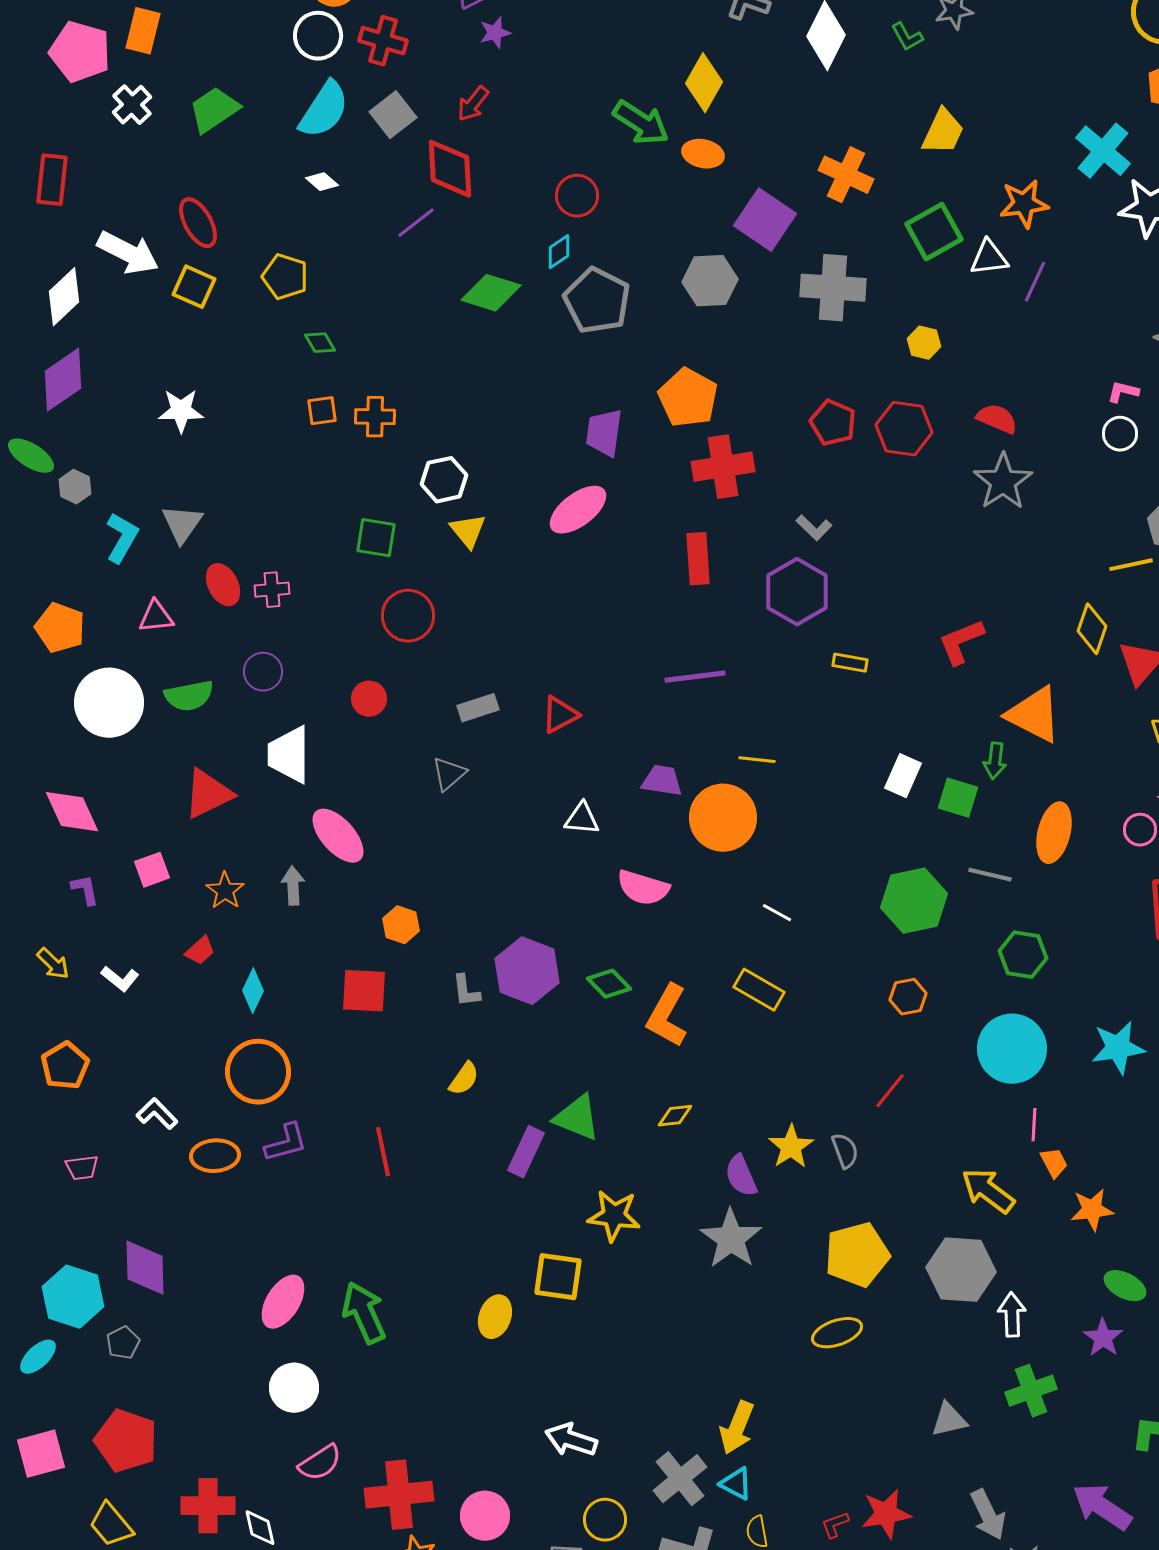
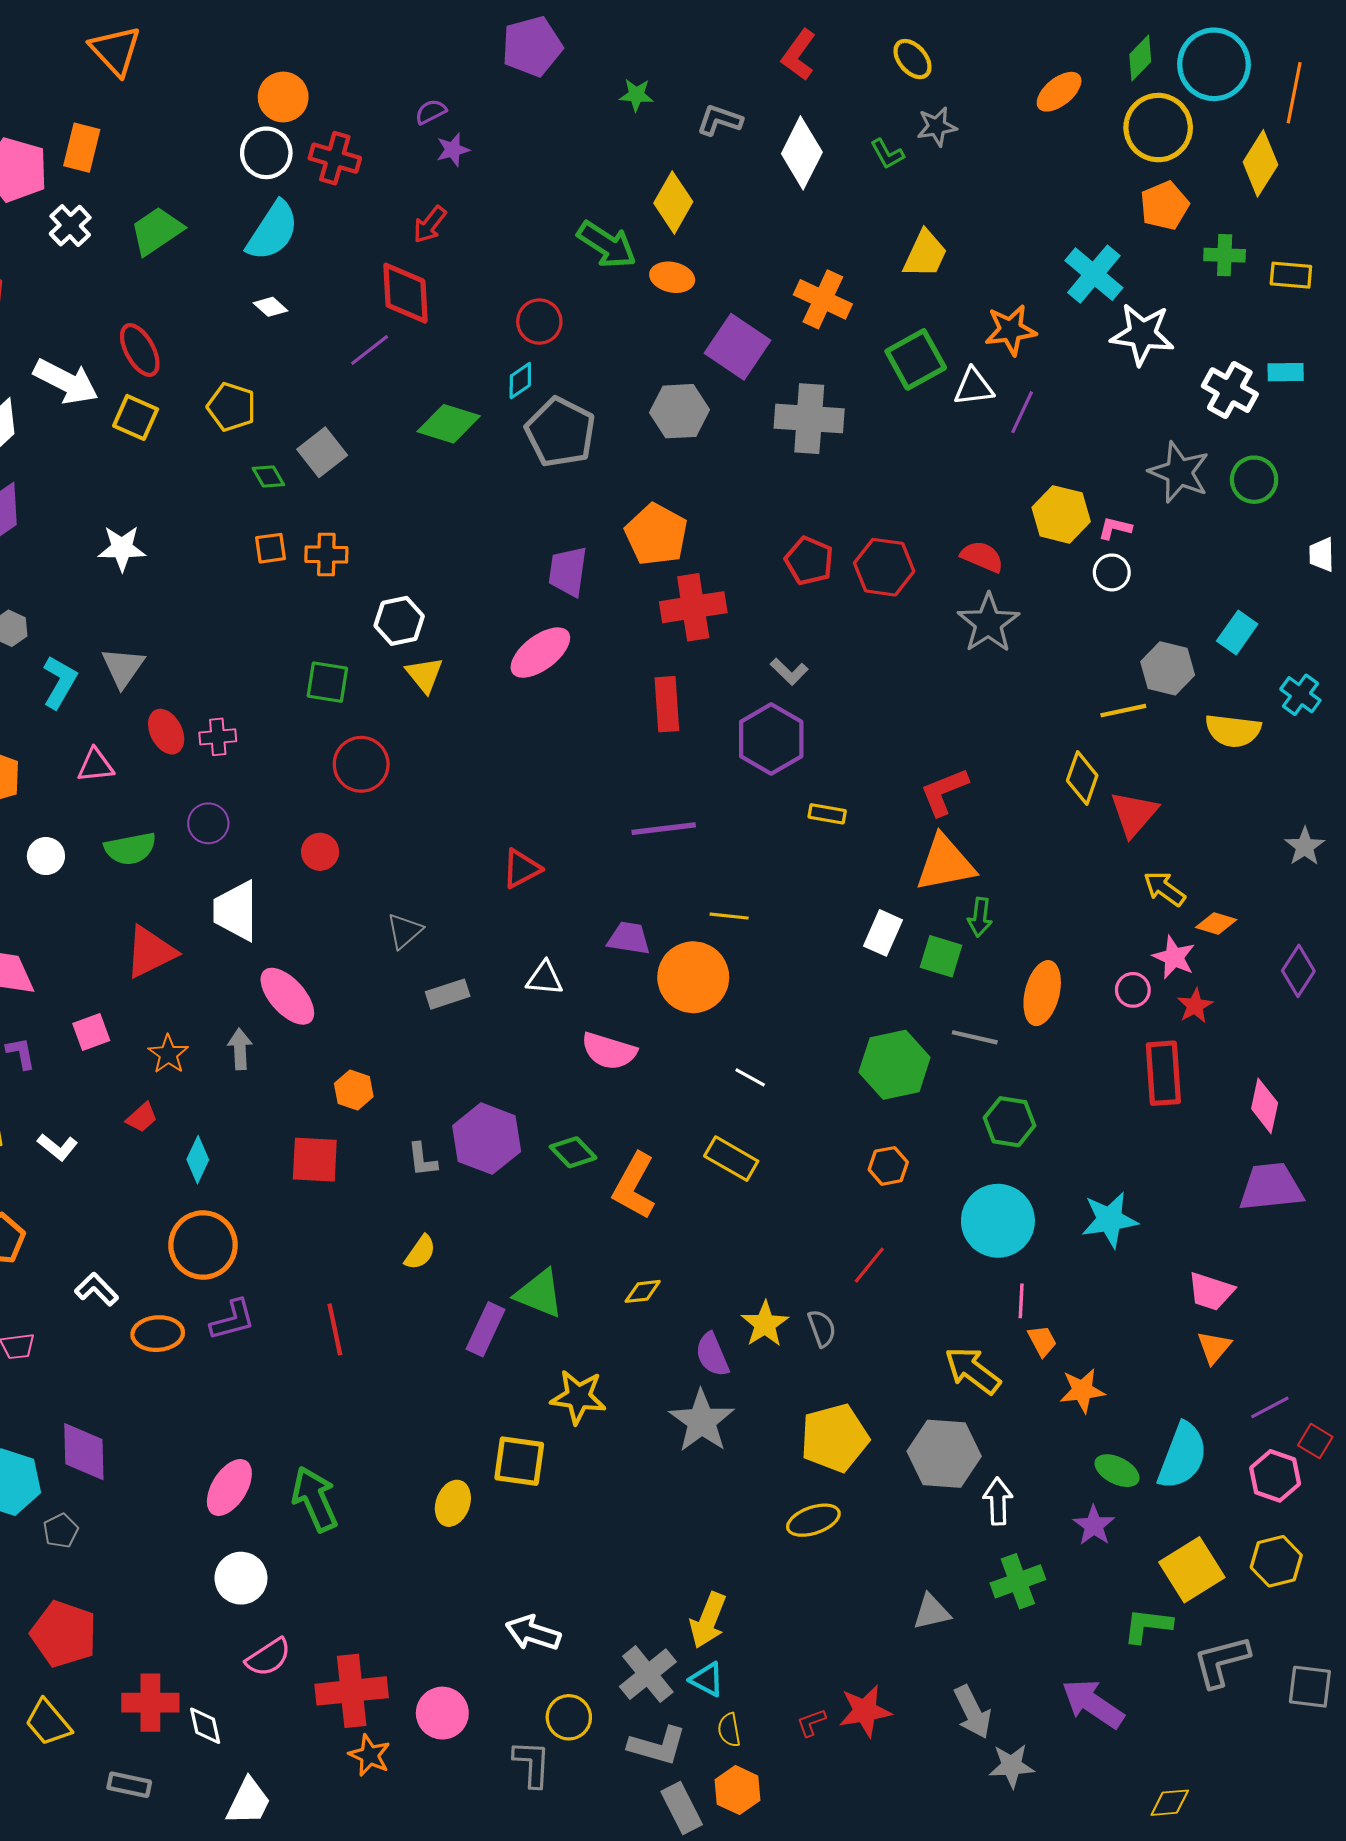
gray square: (393, 115) -> (322, 452), moved
yellow hexagon: (924, 343) -> (1061, 514), moved, size x1.6
white circle: (109, 703) -> (46, 856), size x0.5
gray rectangle: (478, 708) -> (448, 994), moved
orange triangle: (1034, 715) -> (945, 863), moved, turned -38

